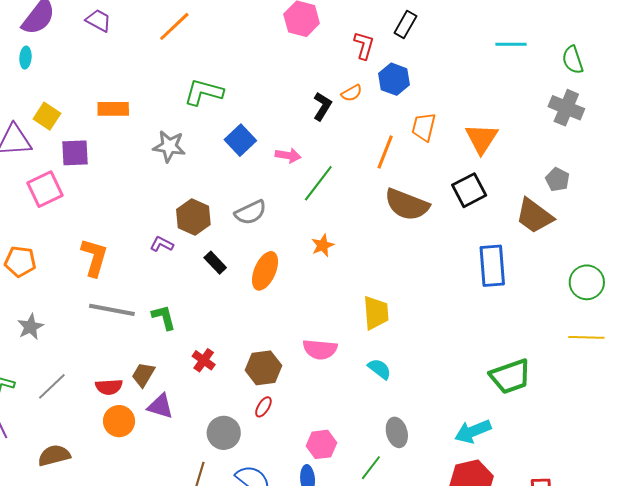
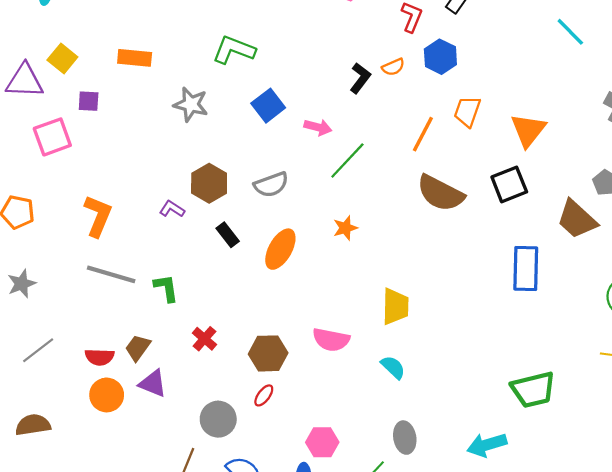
cyan line: (511, 44) -> (570, 32), turned 40
purple square: (75, 153) -> (89, 101), size x0.7

